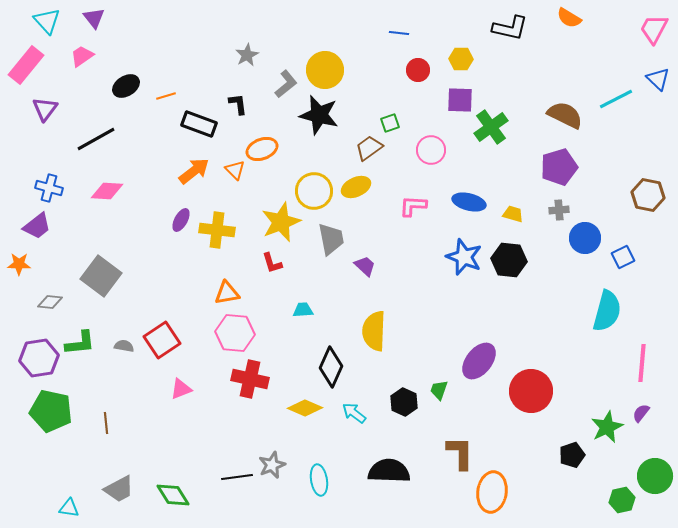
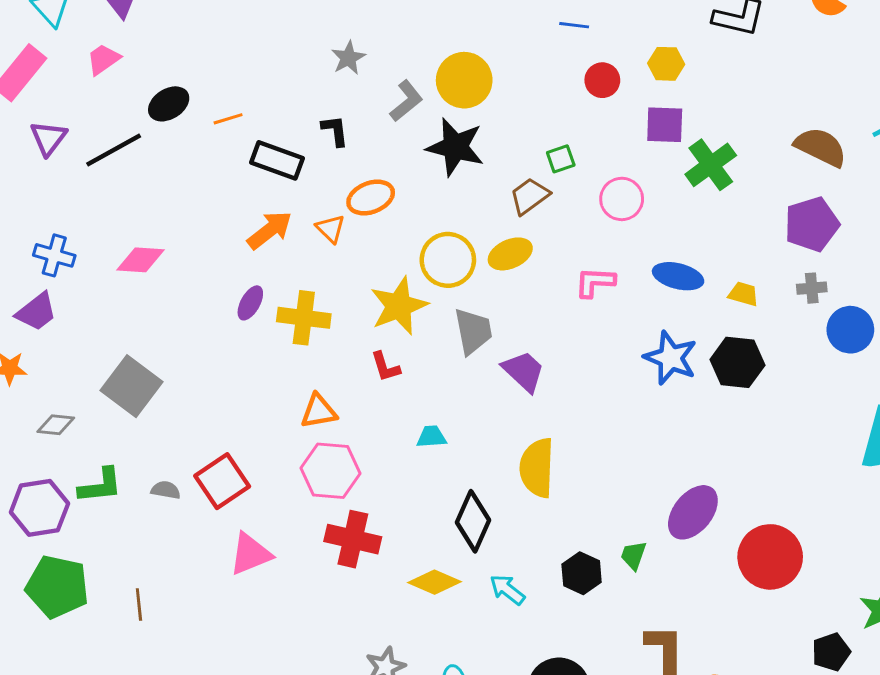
black line: (96, 139) -> (114, 150), moved
purple trapezoid: (365, 266) -> (524, 371), size x1.4
pink triangle: (181, 389) -> (250, 554), size x1.4

